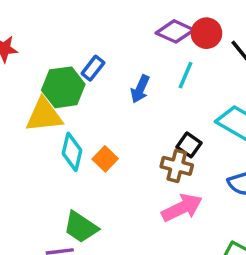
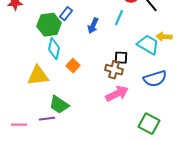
yellow triangle: (44, 115) -> (38, 76), moved
black square: (189, 145) -> (121, 58), turned -32
cyan diamond: (72, 152) -> (54, 49), moved

